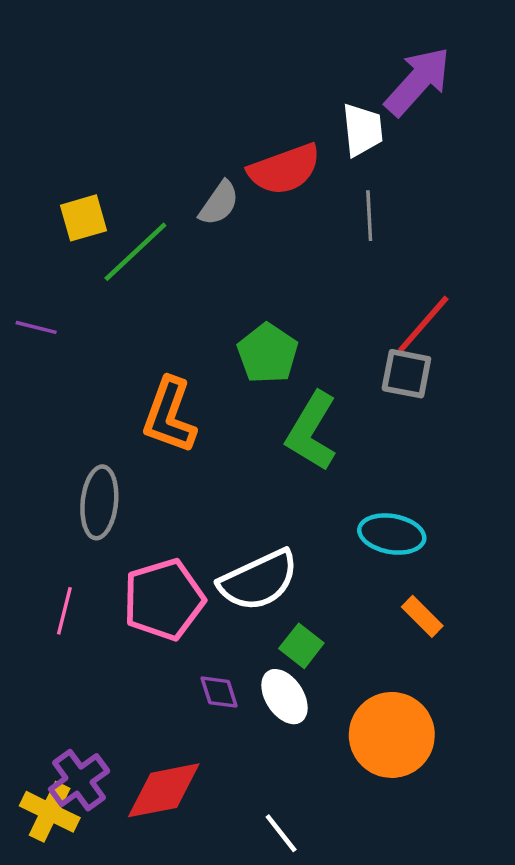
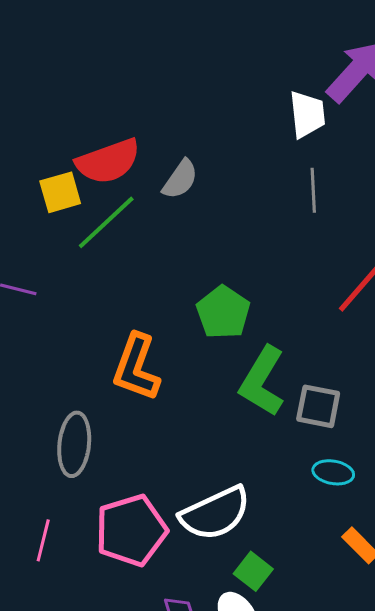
red semicircle: (285, 169) -> (108, 161), moved
gray square: (406, 374) -> (318, 406), moved
cyan ellipse: (392, 534) -> (333, 472), size x0.7

